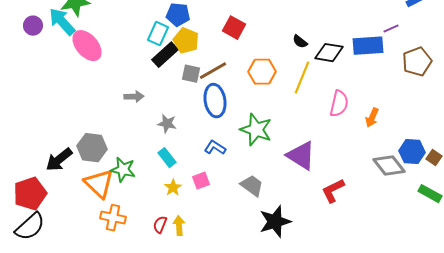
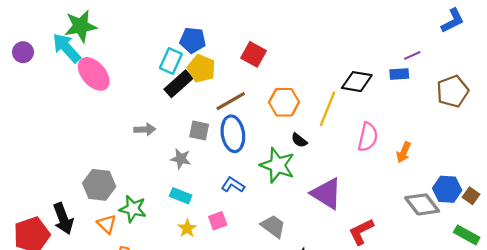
purple circle: (33, 26) -> (23, 52), moved
purple line: (391, 29) -> (412, 55), moved
black semicircle: (300, 42) -> (299, 140), moved
blue rectangle: (368, 46) -> (399, 74), size x0.6
gray square: (191, 74) -> (199, 131), moved
cyan rectangle: (167, 158) -> (181, 196), turned -30
black arrow: (59, 160) -> (63, 219), moved, turned -72
orange triangle: (99, 184) -> (107, 224), size x0.6

